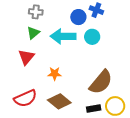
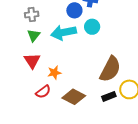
orange star: (55, 74) -> (54, 73), moved
red semicircle: (25, 98) -> (43, 92), moved, size x0.7

